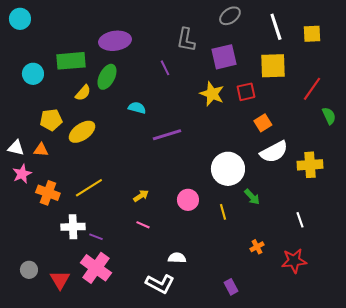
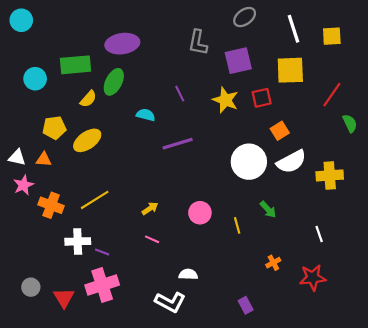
purple line: (165, 68) -> (180, 94), moved
white circle: (228, 169) -> (249, 162), moved
pink cross: (96, 268) -> (102, 285), turned 36

